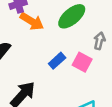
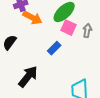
pink square: (82, 62) -> (68, 28), moved

